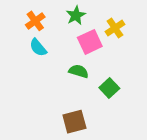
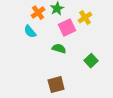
orange cross: (35, 21) -> (38, 13), moved
green square: (109, 88) -> (91, 61), moved

